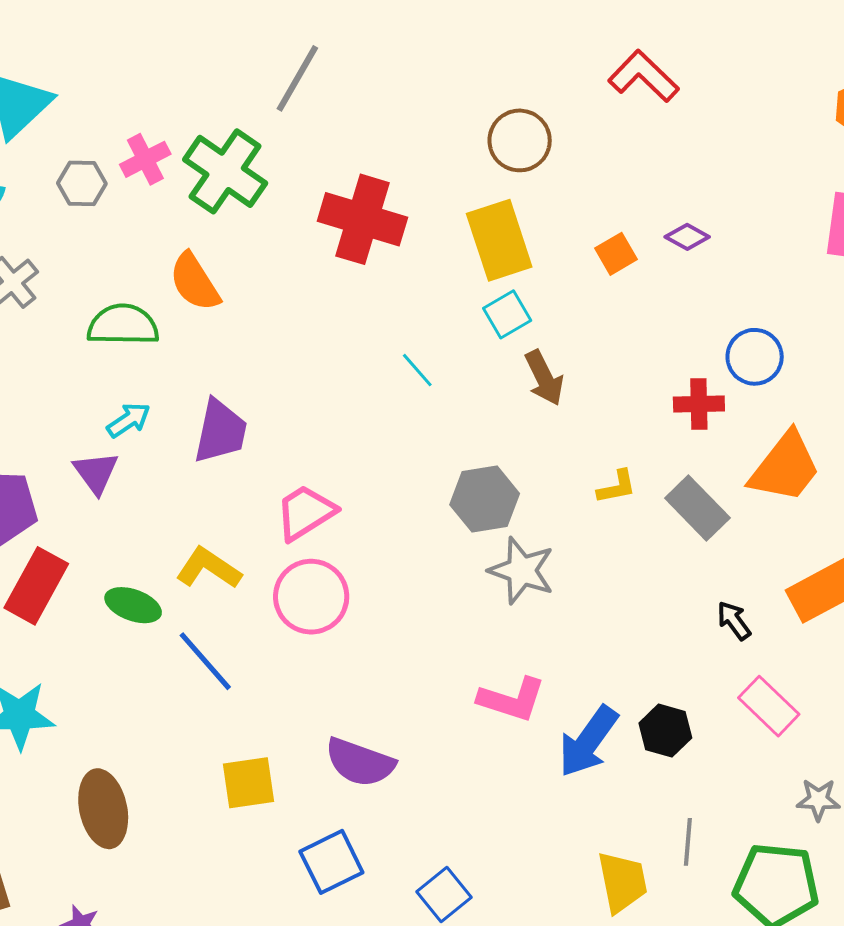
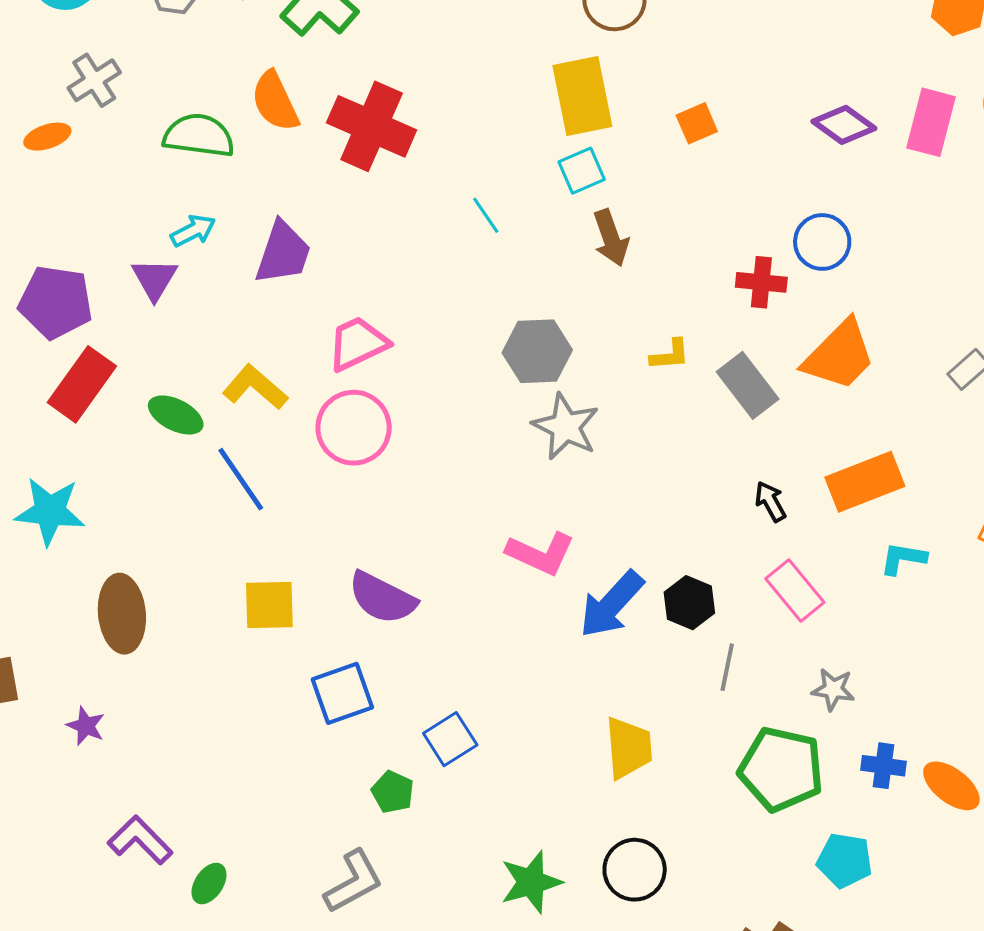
red cross: (362, 219) -> (372, 126), moved
purple diamond: (687, 237) -> (844, 125), moved, size x1.4
gray line: (688, 842) -> (727, 667), moved

